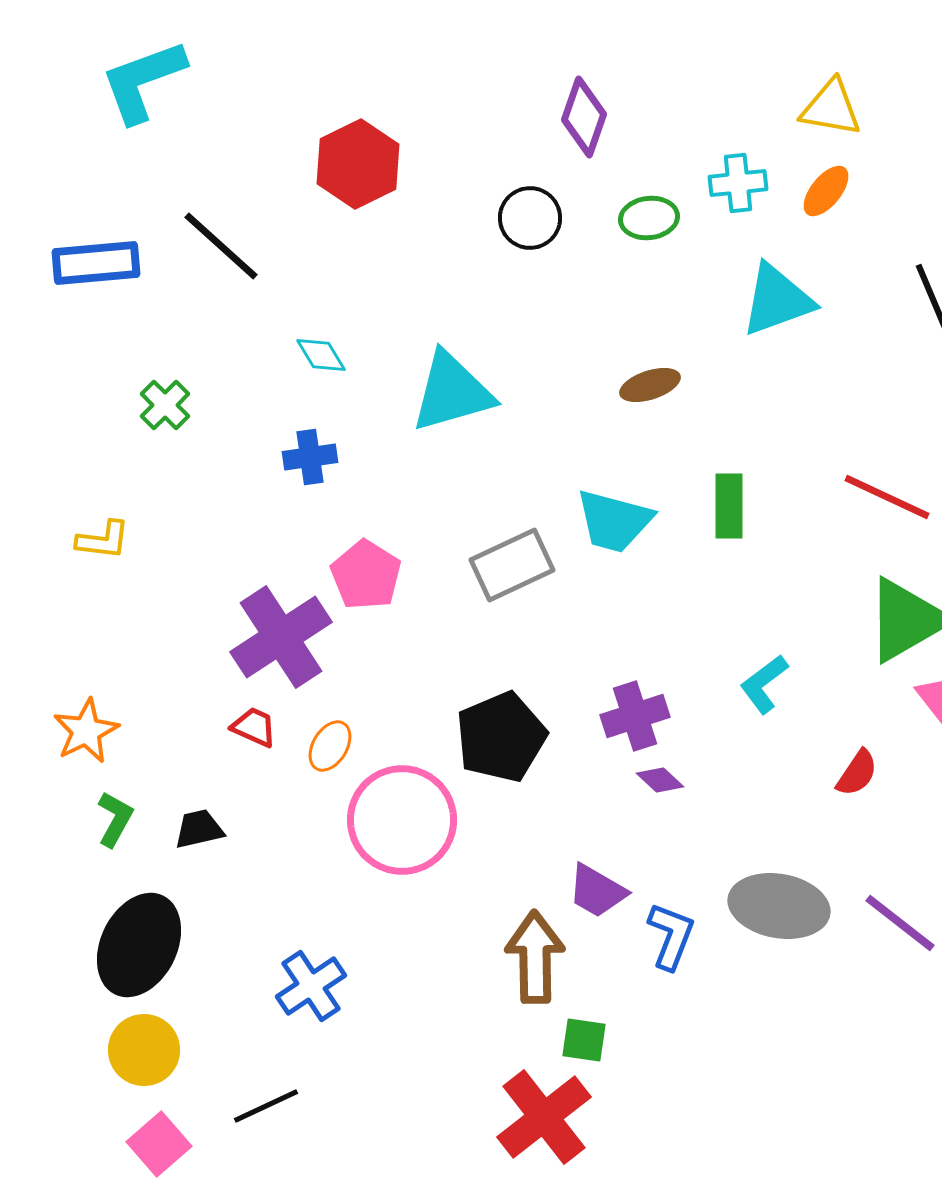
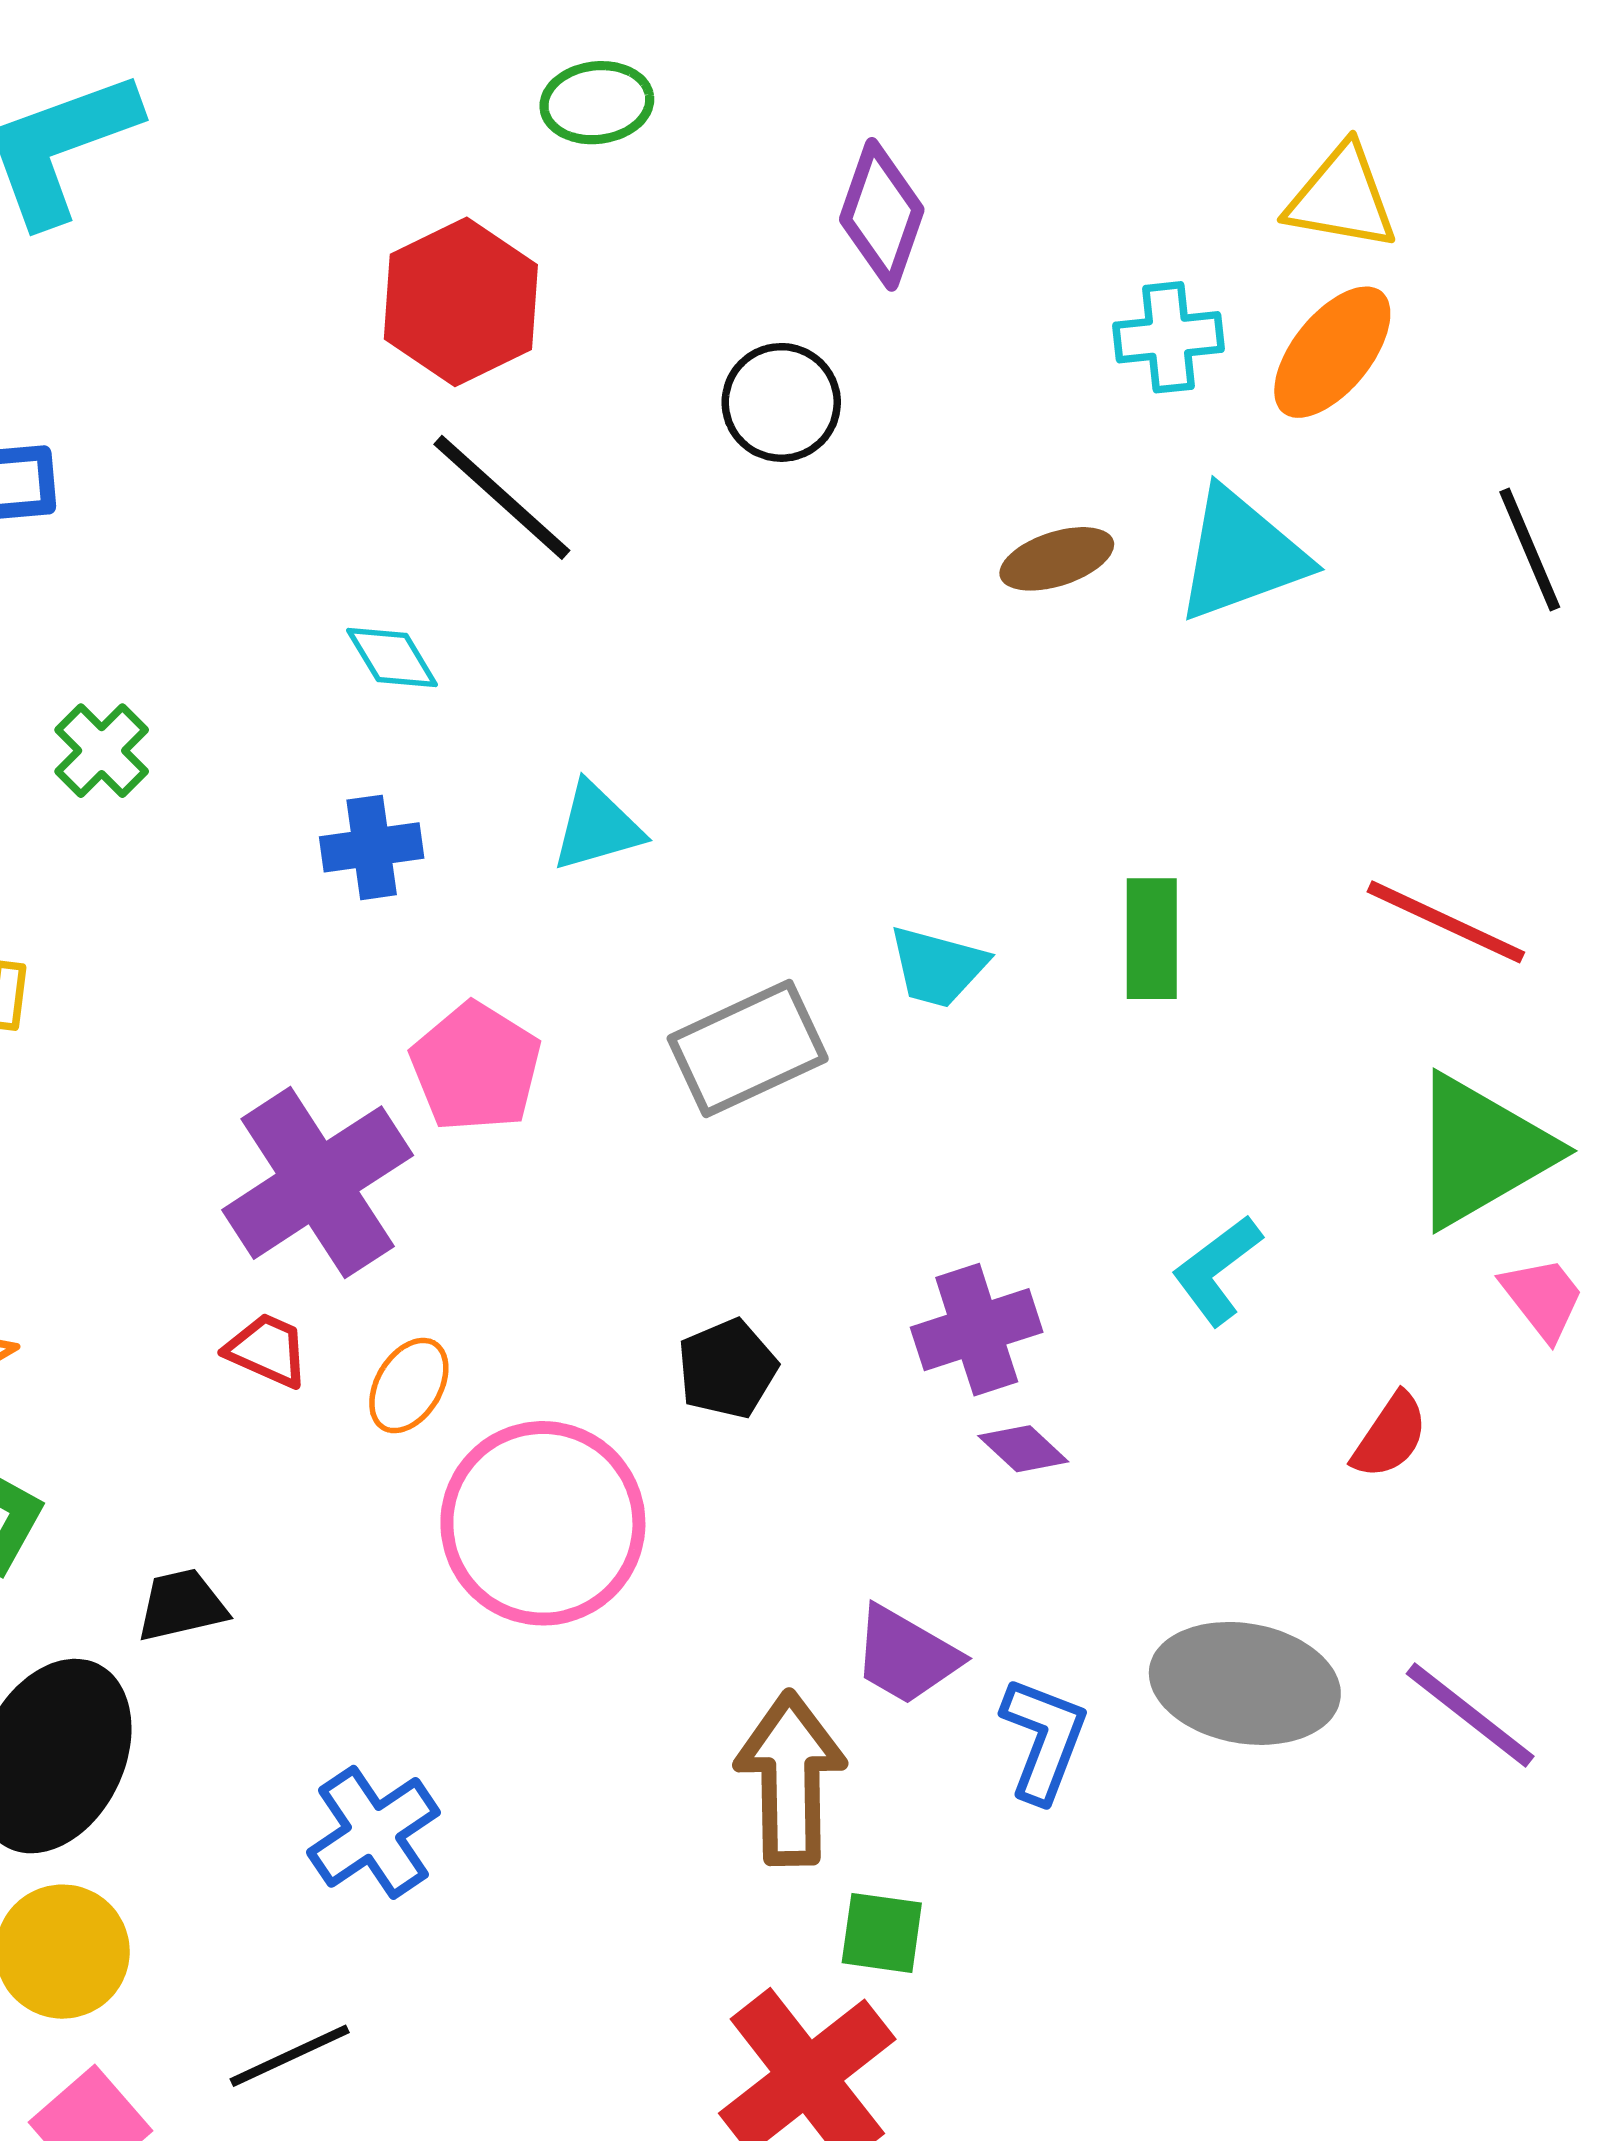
orange ellipse: (826, 191) -> (1332, 352), size x1.4
green ellipse: (649, 218) -> (597, 103), moved
black line: (221, 246) -> (502, 497), moved
brown ellipse: (650, 385) -> (1057, 559), moved
cyan triangle: (452, 392) -> (597, 827), moved, size x0.6
cyan trapezoid: (614, 521) -> (938, 967), size x0.7
black pentagon: (501, 737) -> (727, 1369), size x0.6
black trapezoid: (199, 829) -> (182, 1605), moved

